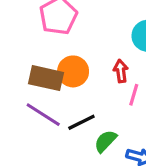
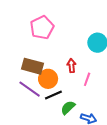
orange circle: (73, 71) -> (48, 79), moved
red arrow: (121, 71) -> (72, 66), moved

